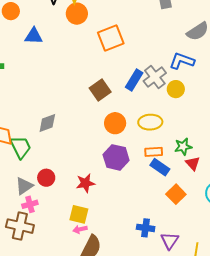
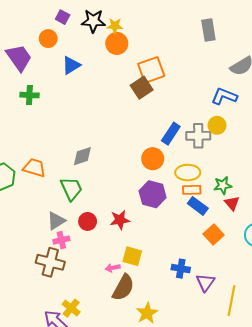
blue triangle: (34, 36) -> (71, 65), turned -36
gray cross: (155, 77) -> (198, 136), moved, turned 35
blue rectangle: (134, 80) -> (171, 134), moved
brown square: (100, 90) -> (142, 88), moved
yellow ellipse: (150, 122) -> (188, 173), moved
green trapezoid: (21, 147) -> (71, 189), moved
red circle: (46, 178) -> (88, 221), moved
yellow square: (79, 214) -> (132, 256), moved

